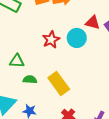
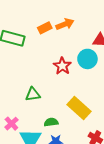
green semicircle: (30, 80) -> (51, 122), moved

